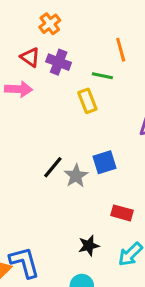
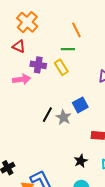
orange cross: (50, 24) -> (27, 22), size x1.5
purple cross: (59, 62) -> (38, 65), moved
pink arrow: (19, 89) -> (22, 79), moved

